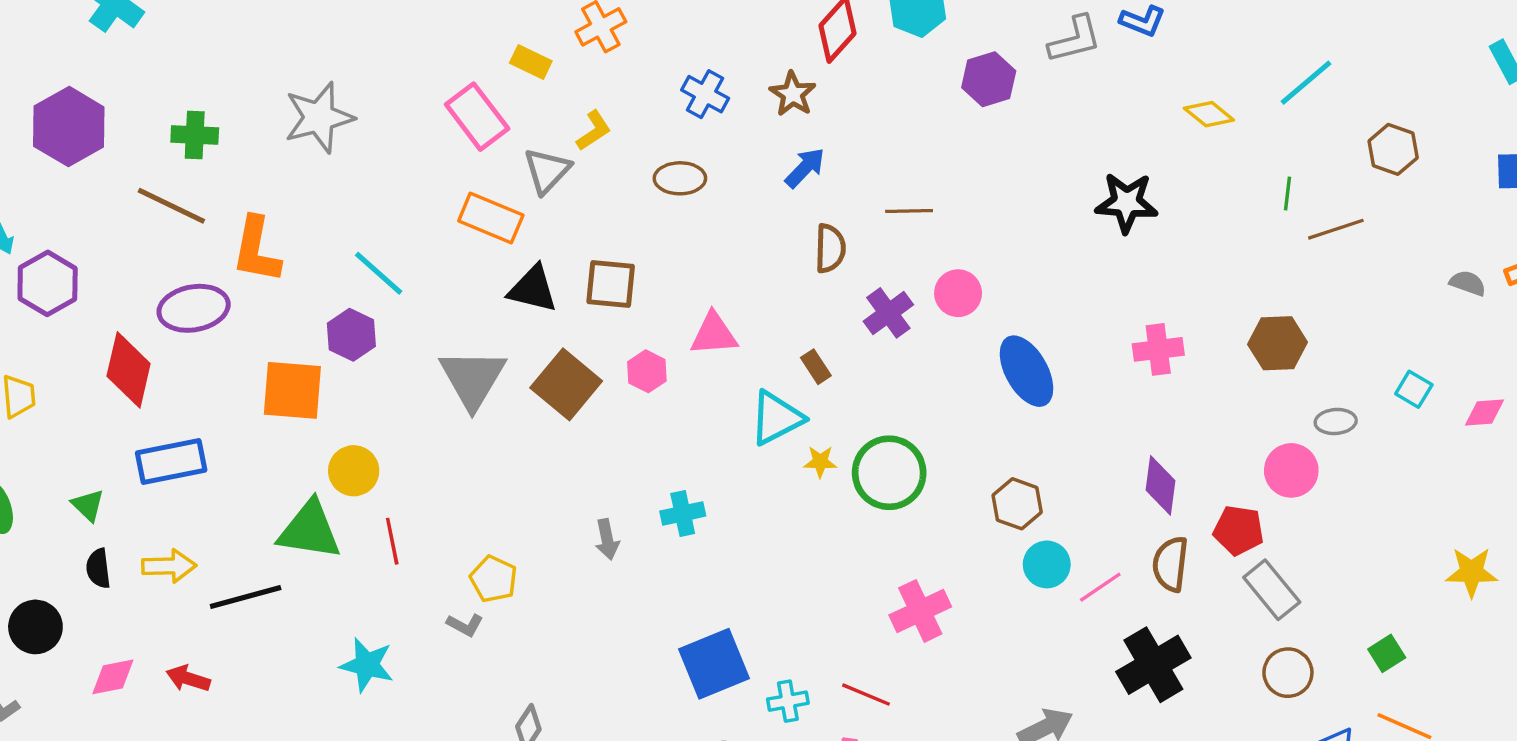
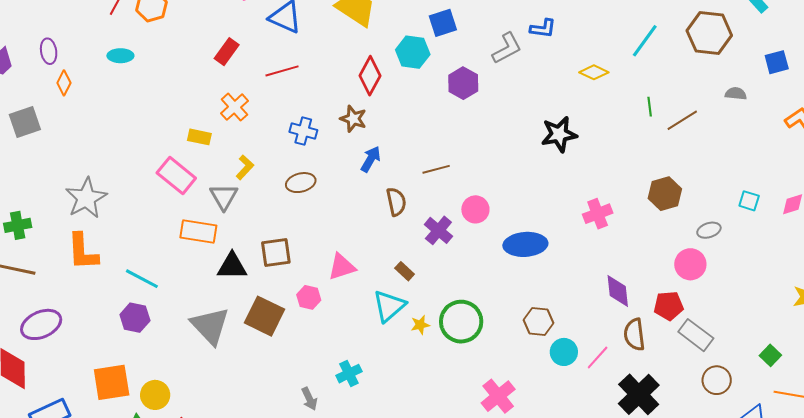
brown hexagon: (1393, 149) -> (709, 33), moved, size x1.5
orange L-shape: (256, 250) -> (83, 252), moved
gray semicircle: (1468, 283) -> (736, 94), moved
blue ellipse: (1027, 371) -> (525, 244), turned -51
orange square: (292, 390) -> (112, 382), moved

